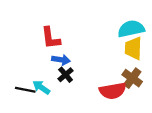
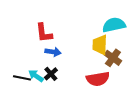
yellow trapezoid: (133, 48) -> (100, 45), moved
black cross: (66, 75) -> (51, 74), moved
brown cross: (132, 78) -> (113, 58), moved

